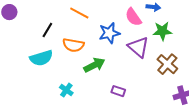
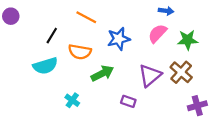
pink semicircle: (133, 17) -> (157, 33), moved, turned 78
green star: (162, 31) -> (188, 40), moved
purple triangle: (138, 47) -> (150, 75), moved, turned 40

